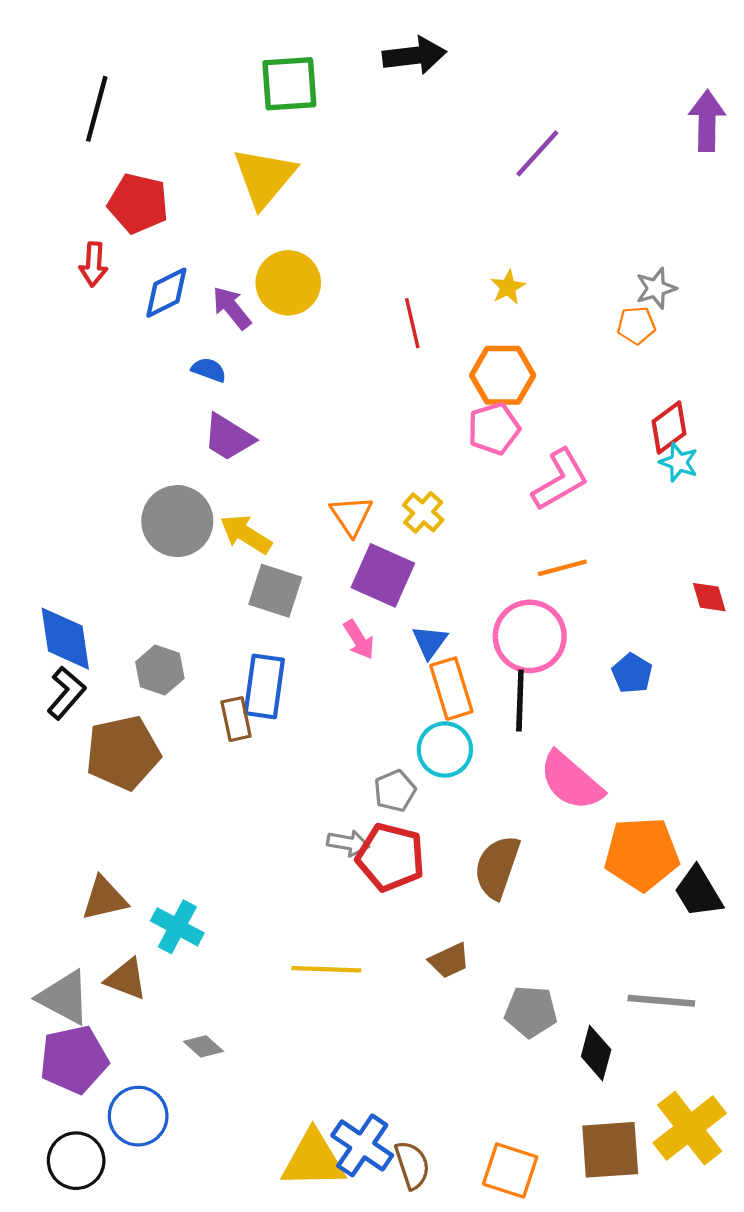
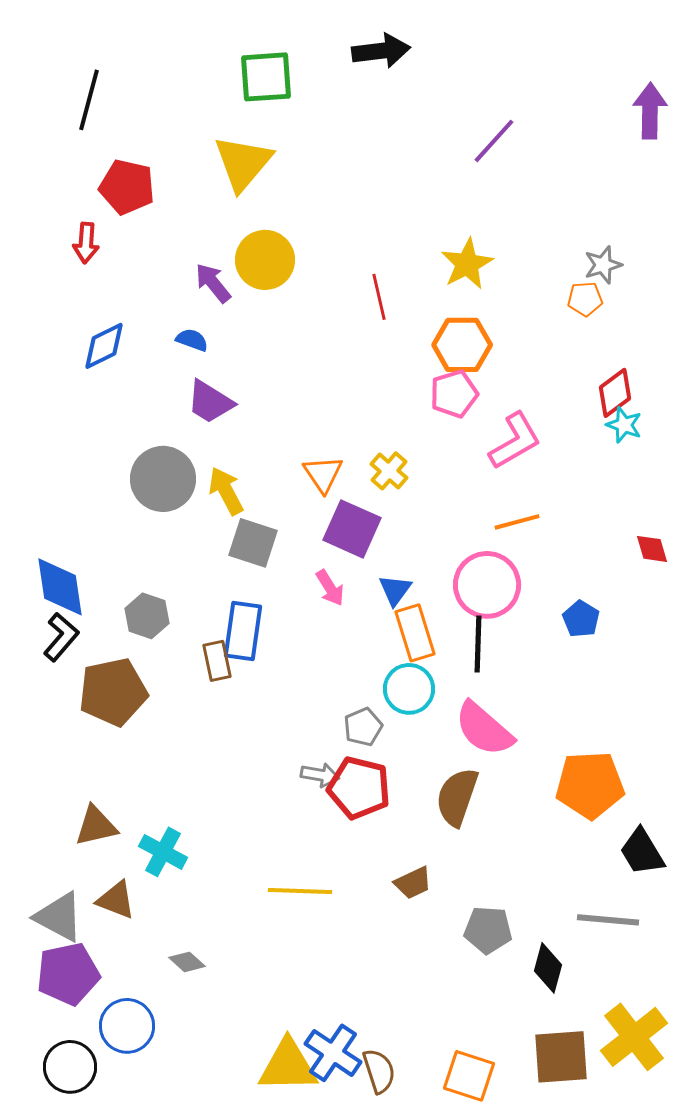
yellow star: (508, 287) -> (467, 264), size x1.6
blue diamond: (166, 293) -> (104, 346), moved
yellow arrow: (246, 534) -> (226, 491), turned 30
pink semicircle: (571, 781) -> (484, 729), moved
black trapezoid: (698, 892) -> (642, 852), moved

